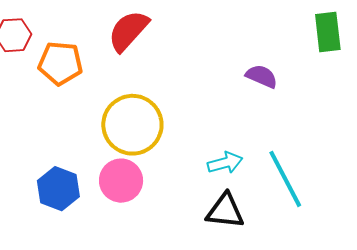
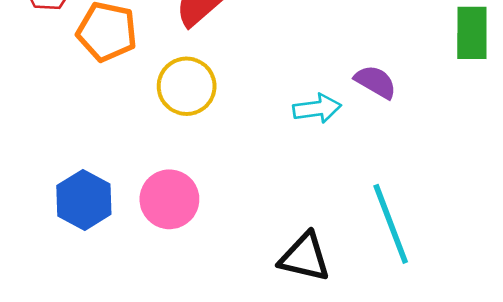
yellow circle: (132, 125) -> (187, 86), moved, size x0.7
cyan arrow: (225, 163) -> (317, 108), moved

